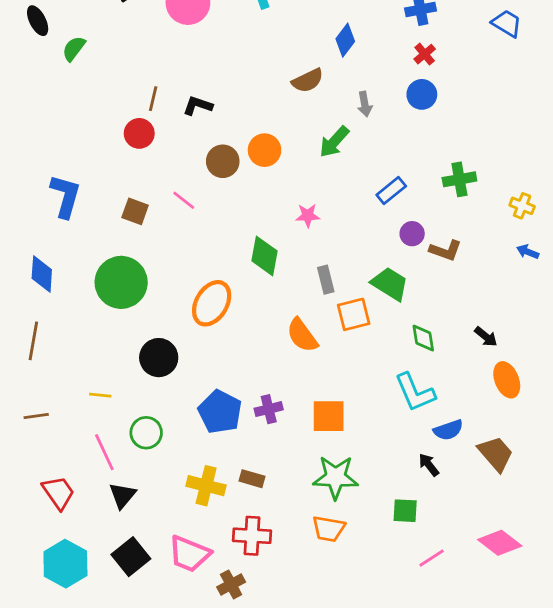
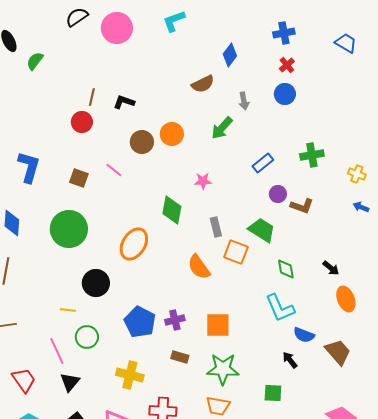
orange square: (354, 314) -> (236, 252), turned 35
yellow line: (100, 395) -> (68, 310), moved
blue semicircle: (448, 430) -> (304, 335), turned 40
brown rectangle: (252, 479) -> (180, 357), moved

